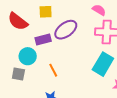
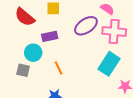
purple ellipse: (66, 30) -> (86, 26), moved

